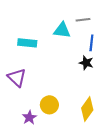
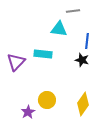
gray line: (83, 20) -> (73, 11), moved
cyan rectangle: (27, 43) -> (43, 54), moved
purple triangle: (17, 78) -> (16, 62), moved, turned 30

